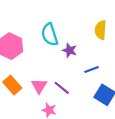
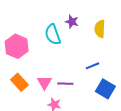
purple star: (70, 50) -> (72, 22), moved
purple line: (62, 88) -> (65, 84), turned -35

